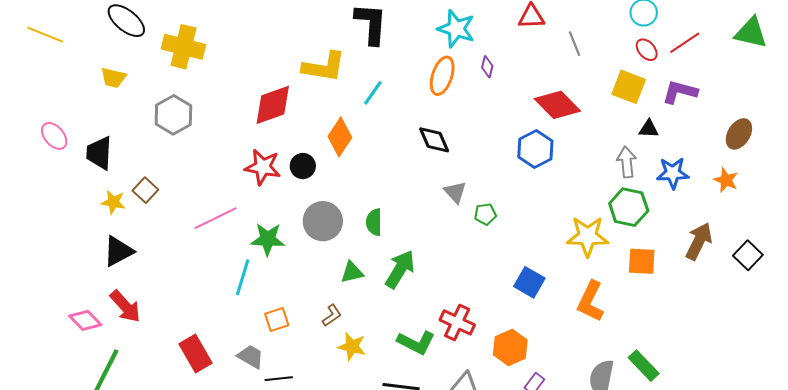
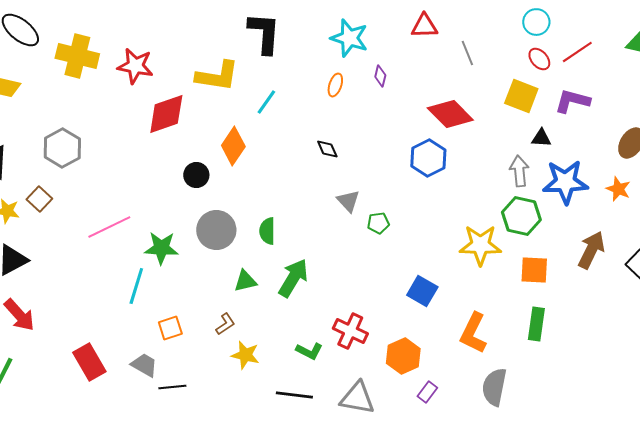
orange ellipse: (442, 76) -> (335, 85), size x0.6
gray hexagon: (173, 115) -> (62, 148), moved
black diamond: (434, 140) -> (327, 149), size x0.7
red star: (263, 167) -> (135, 66), moved
blue star: (673, 173) -> (565, 182), size x1.4
orange L-shape: (591, 301) -> (473, 333), moved
green L-shape: (416, 342) -> (309, 351), size x0.7
green rectangle: (644, 366) -> (536, 324), moved, turned 52

